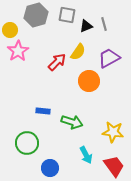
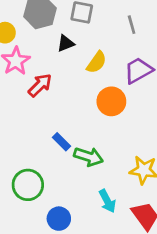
black triangle: (86, 26) -> (66, 43), moved
red arrow: (57, 62) -> (40, 85), moved
blue rectangle: (43, 111) -> (62, 142), moved, turned 40

